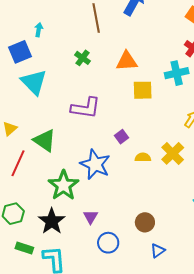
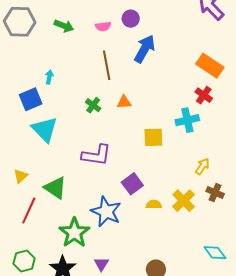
orange triangle: (127, 61) -> (124, 102), moved, size x0.7
purple square: (122, 137) -> (132, 184), size x1.5

